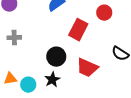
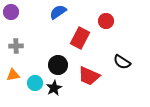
orange triangle: (10, 79) -> (13, 75), moved
cyan circle: (28, 85) -> (35, 83), moved

